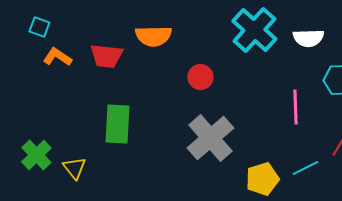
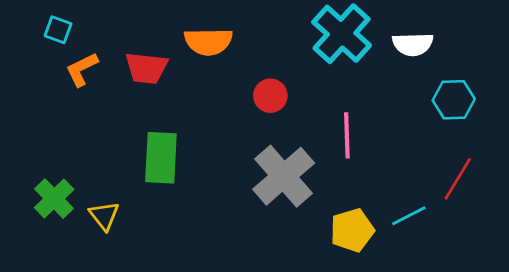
orange L-shape: (57, 57) -> (82, 69), turned -60
pink line: (295, 107) -> (347, 135), moved

